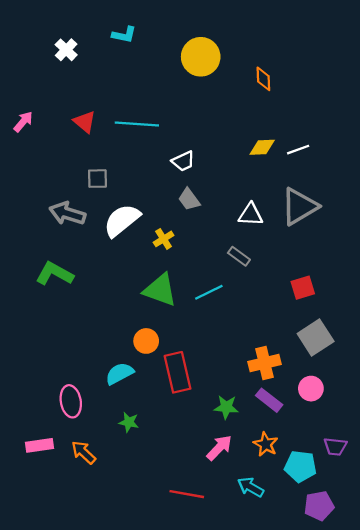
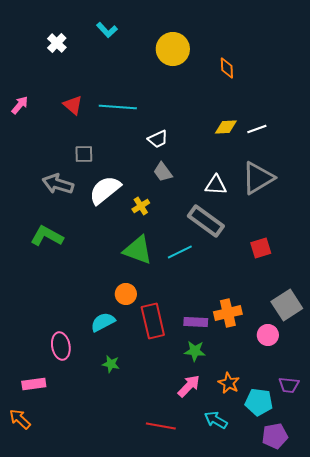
cyan L-shape: (124, 35) -> (107, 30), turned 35
gray rectangle: (239, 256) -> (206, 221), size x1.8
gray square: (316, 338) -> (287, 305), moved
purple rectangle: (269, 400) -> (196, 322), moved, turned -35
orange arrow: (84, 452) -> (20, 419), moved

